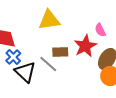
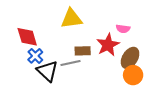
pink semicircle: (100, 30) -> (123, 29), turned -56
gray line: (48, 64) -> (71, 63), turned -54

